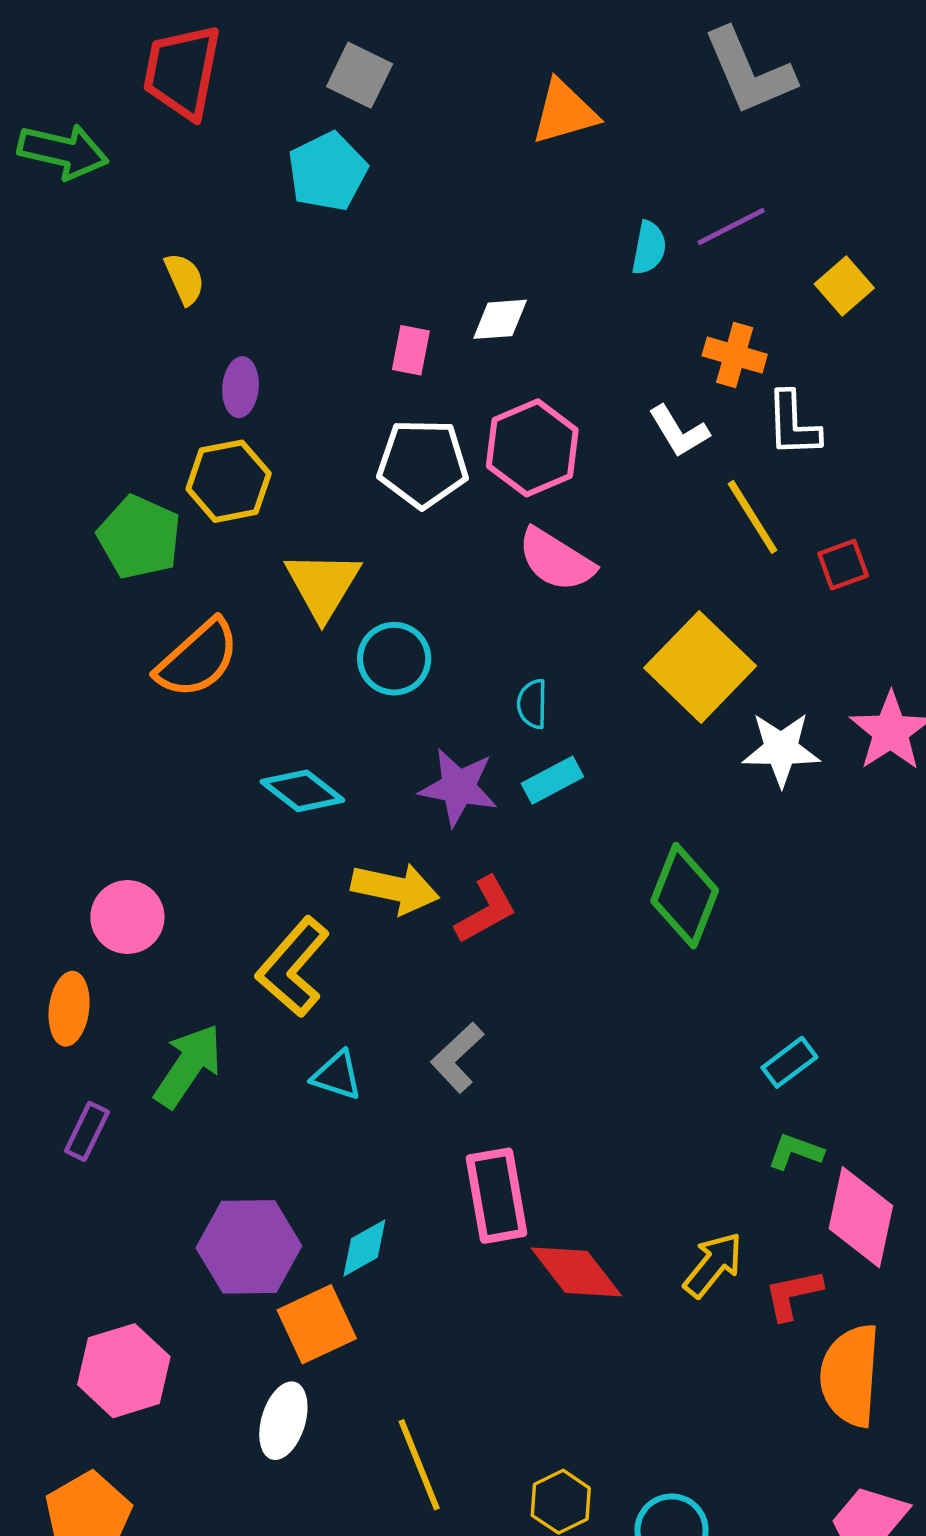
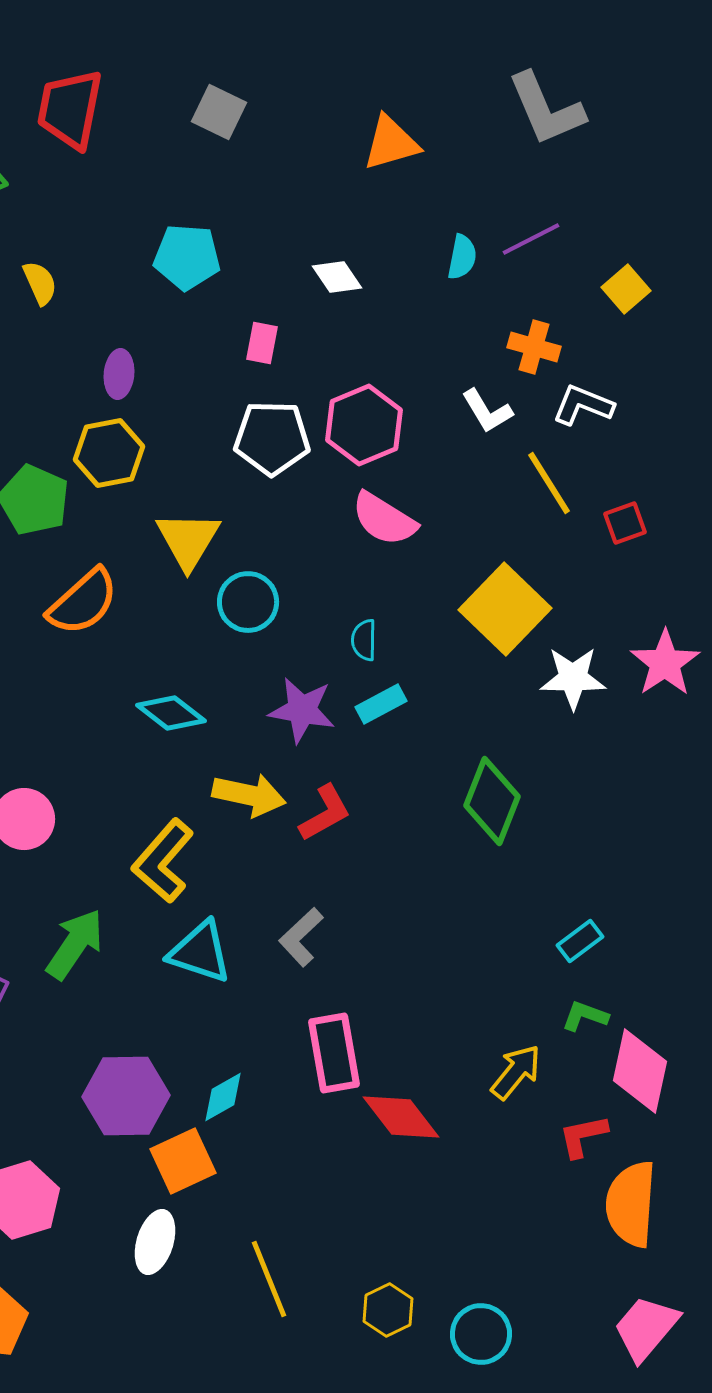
cyan pentagon: (327, 172) -> (187, 257), moved, turned 30
yellow semicircle: (185, 279) -> (40, 283), moved
white diamond: (500, 319) -> (337, 277), moved, turned 60
white L-shape: (793, 424) -> (583, 405), turned 114
cyan triangle: (337, 1075) -> (200, 952), size x1.5
yellow arrow: (713, 1265) -> (516, 1072), moved

